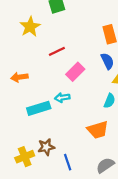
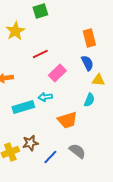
orange trapezoid: (98, 130) -> (67, 120), moved
blue line: (68, 162) -> (50, 157), turned 63
gray semicircle: (105, 165) -> (77, 151), moved, turned 72

